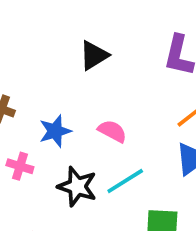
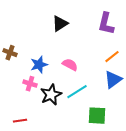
pink cross: (20, 166) -> (30, 84), moved
black star: (77, 187) -> (51, 95), turned 30

